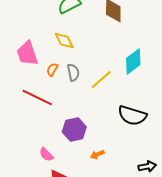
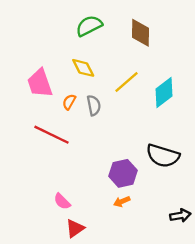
yellow line: (101, 80) -> (126, 82), moved
purple hexagon: (74, 130) -> (123, 173), moved

